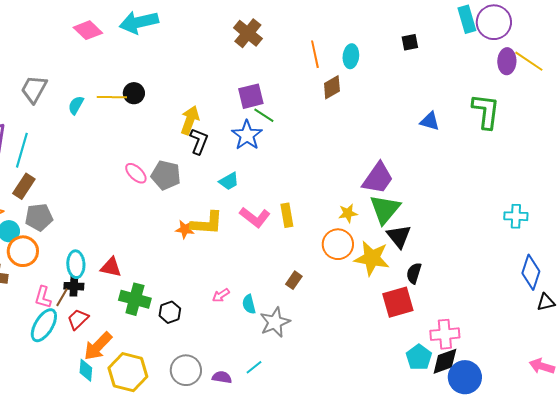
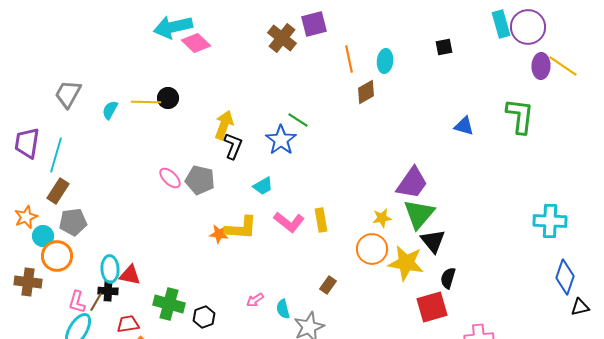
pink diamond: (88, 30) -> (196, 43), moved
purple square: (251, 96) -> (314, 24), moved
cyan cross: (516, 216) -> (550, 221), size x1.4
red triangle: (111, 267) -> (130, 275), moved
red trapezoid: (78, 319) -> (128, 324), moved, turned 35

